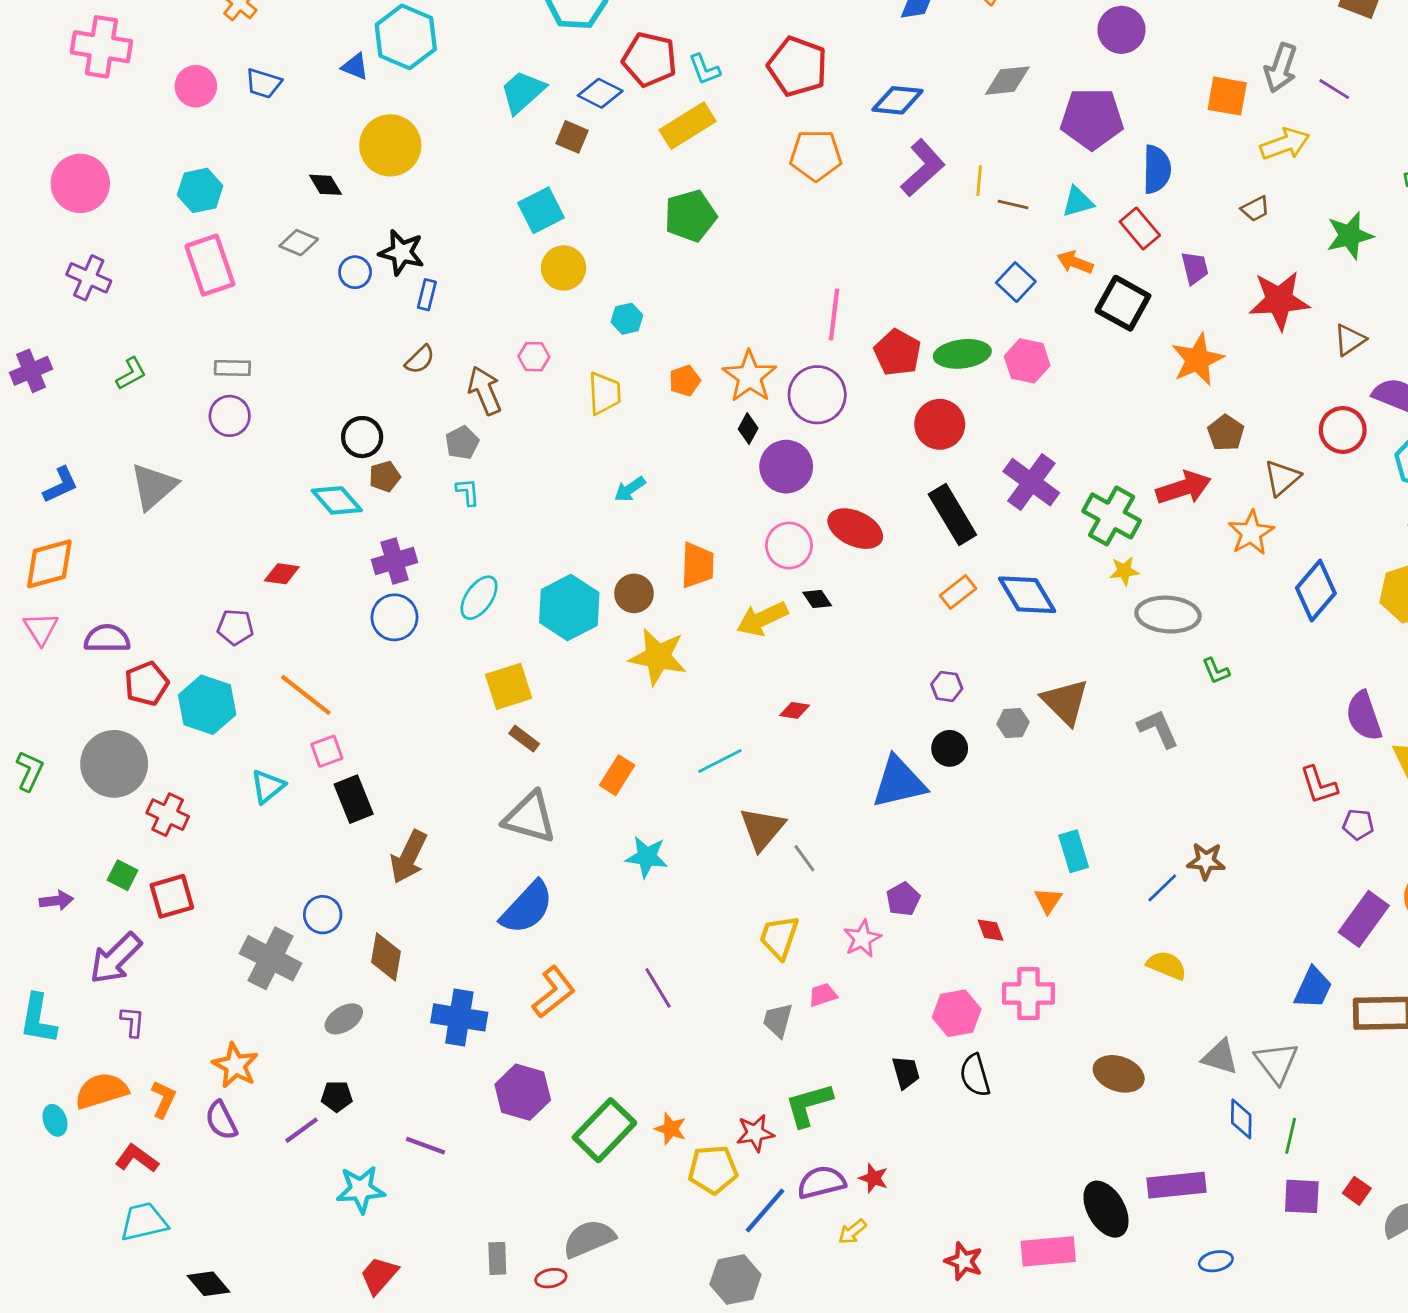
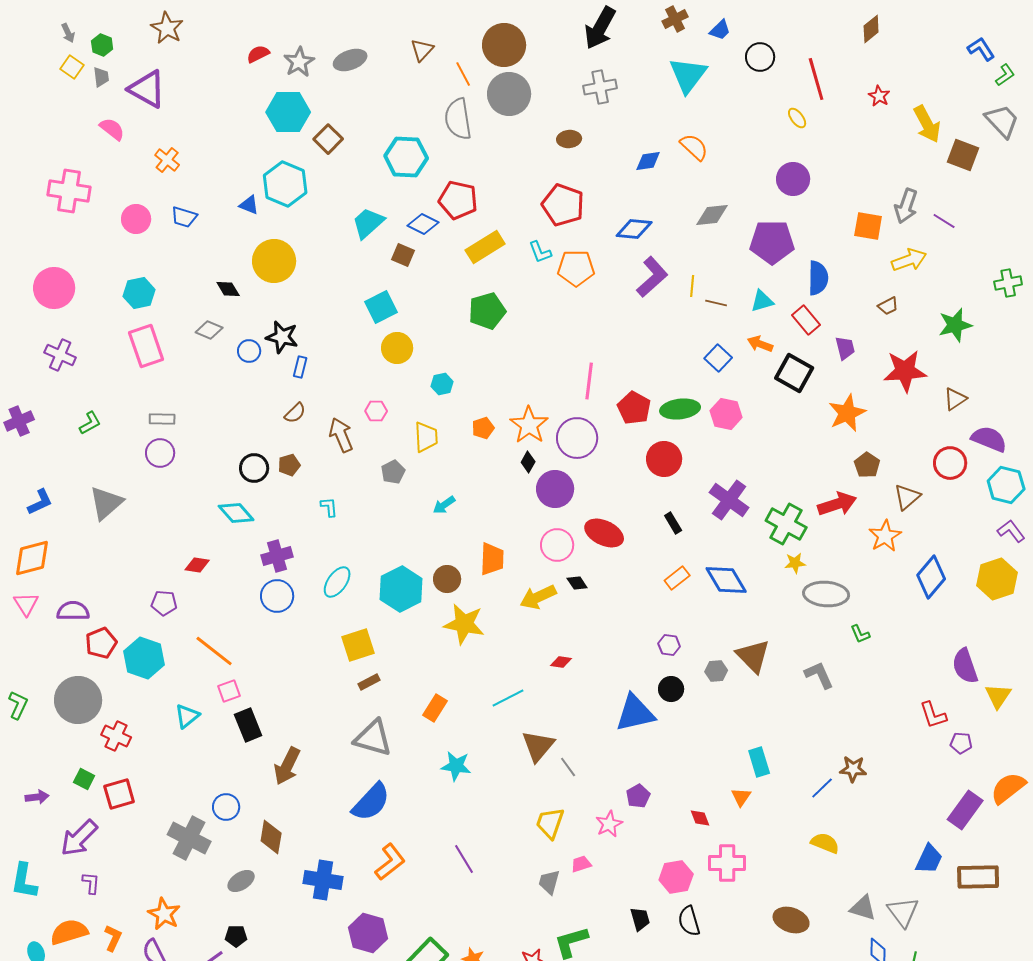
cyan L-shape: (704, 69) -> (540, 252), moved
gray pentagon: (462, 443) -> (393, 472), moved
brown pentagon: (385, 476) -> (289, 465), moved
black rectangle: (952, 515) -> (673, 523), size x0.5
brown rectangle: (524, 739) -> (369, 682), turned -65

